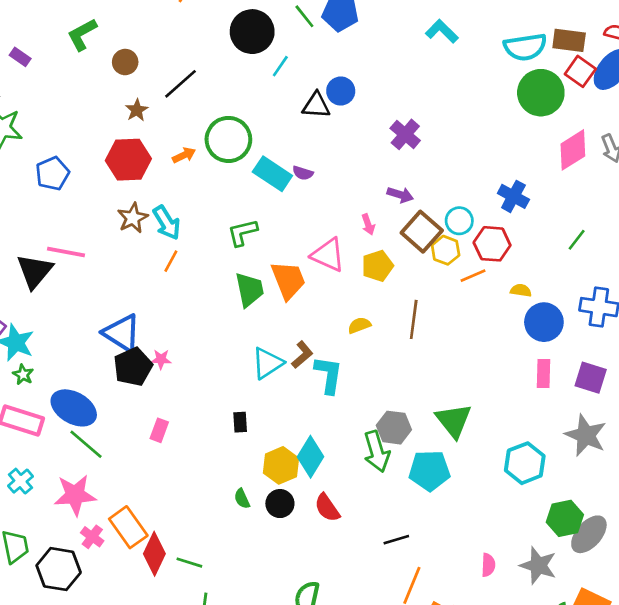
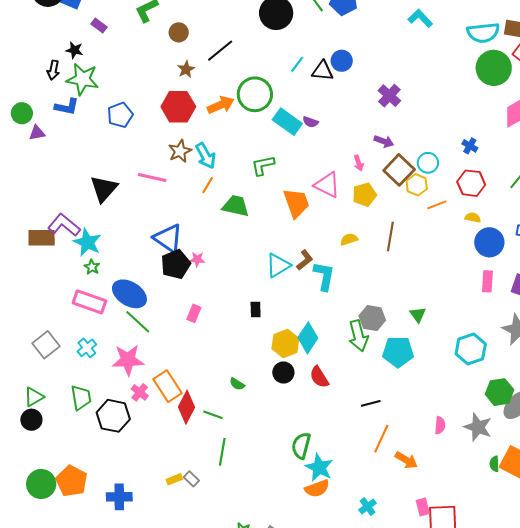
cyan line: (280, 66) -> (297, 64), moved
orange arrow: (184, 155) -> (221, 105), size x1.5
blue cross: (513, 196) -> (470, 146), size x0.7
red hexagon: (492, 244) -> (471, 183), moved
pink line: (66, 252) -> (152, 177), moved
green trapezoid: (250, 290) -> (236, 206), moved, turned -68
green triangle: (454, 421) -> (418, 315), size x0.6
green semicircle: (242, 499) -> (237, 384), moved, turned -35

